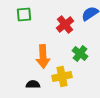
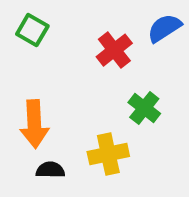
green square: (24, 14) -> (32, 30), turned 35
orange arrow: (43, 56) -> (34, 124), moved

